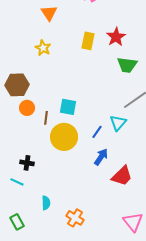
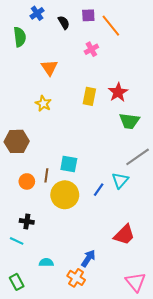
orange circle: (27, 108) -> (27, 181), moved
blue arrow: (101, 157) -> (88, 258), moved
cyan semicircle: (46, 203) -> (46, 262), turned -88

